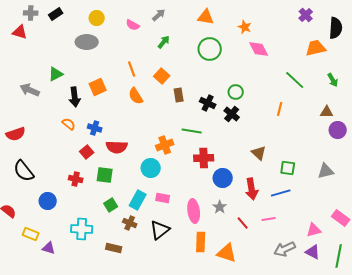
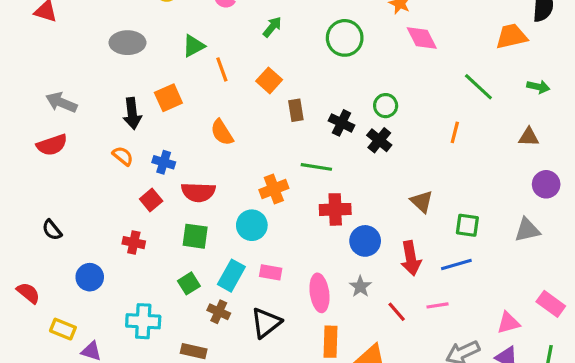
gray ellipse: (87, 42) -> (127, 43), moved
green triangle: (56, 74) -> (194, 46), moved
green arrow: (333, 80) -> (538, 87), turned -48
orange semicircle: (136, 96) -> (222, 132), moved
purple circle: (338, 130) -> (546, 184), moved
red semicircle: (16, 134) -> (52, 145), moved
black semicircle: (24, 171) -> (52, 230), size x0.6
green square: (105, 175) -> (195, 236), moved

